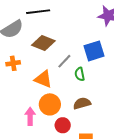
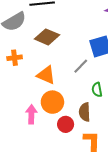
gray line: (64, 61) -> (81, 66), moved
green semicircle: (80, 74) -> (97, 90), moved
brown semicircle: (82, 103) -> (85, 112), moved, turned -78

